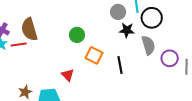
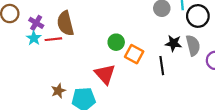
black star: (127, 30) -> (173, 43), moved
green circle: (77, 35) -> (116, 42), moved
red triangle: (68, 75) -> (105, 74), size x1.5

